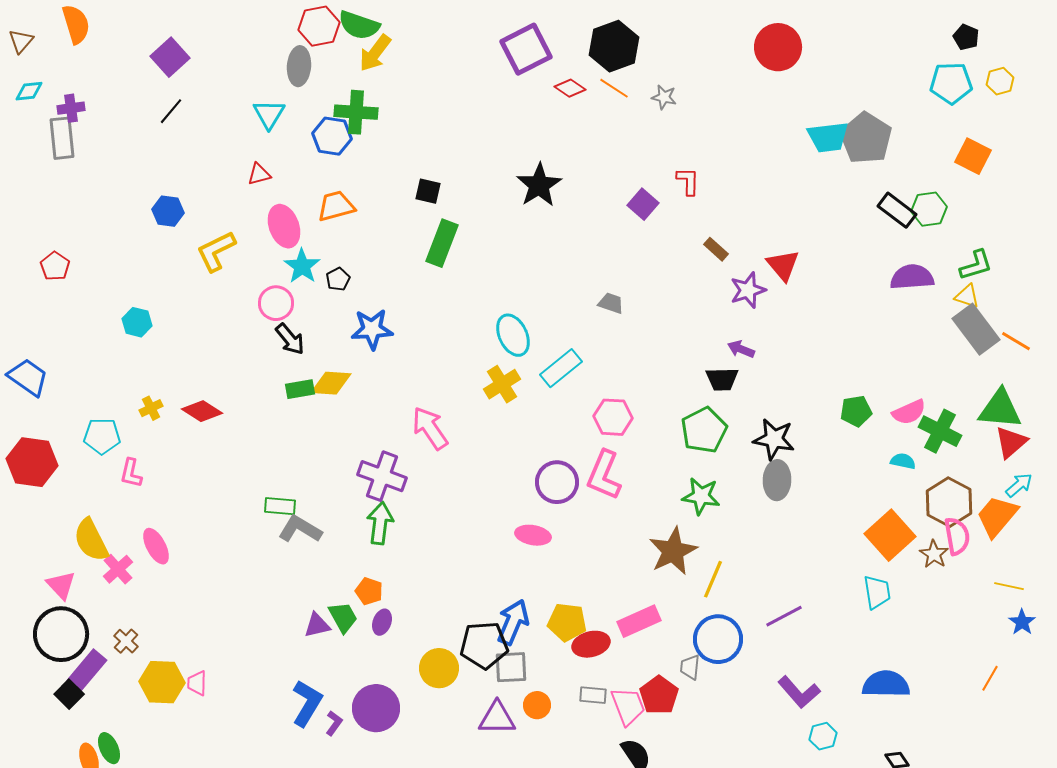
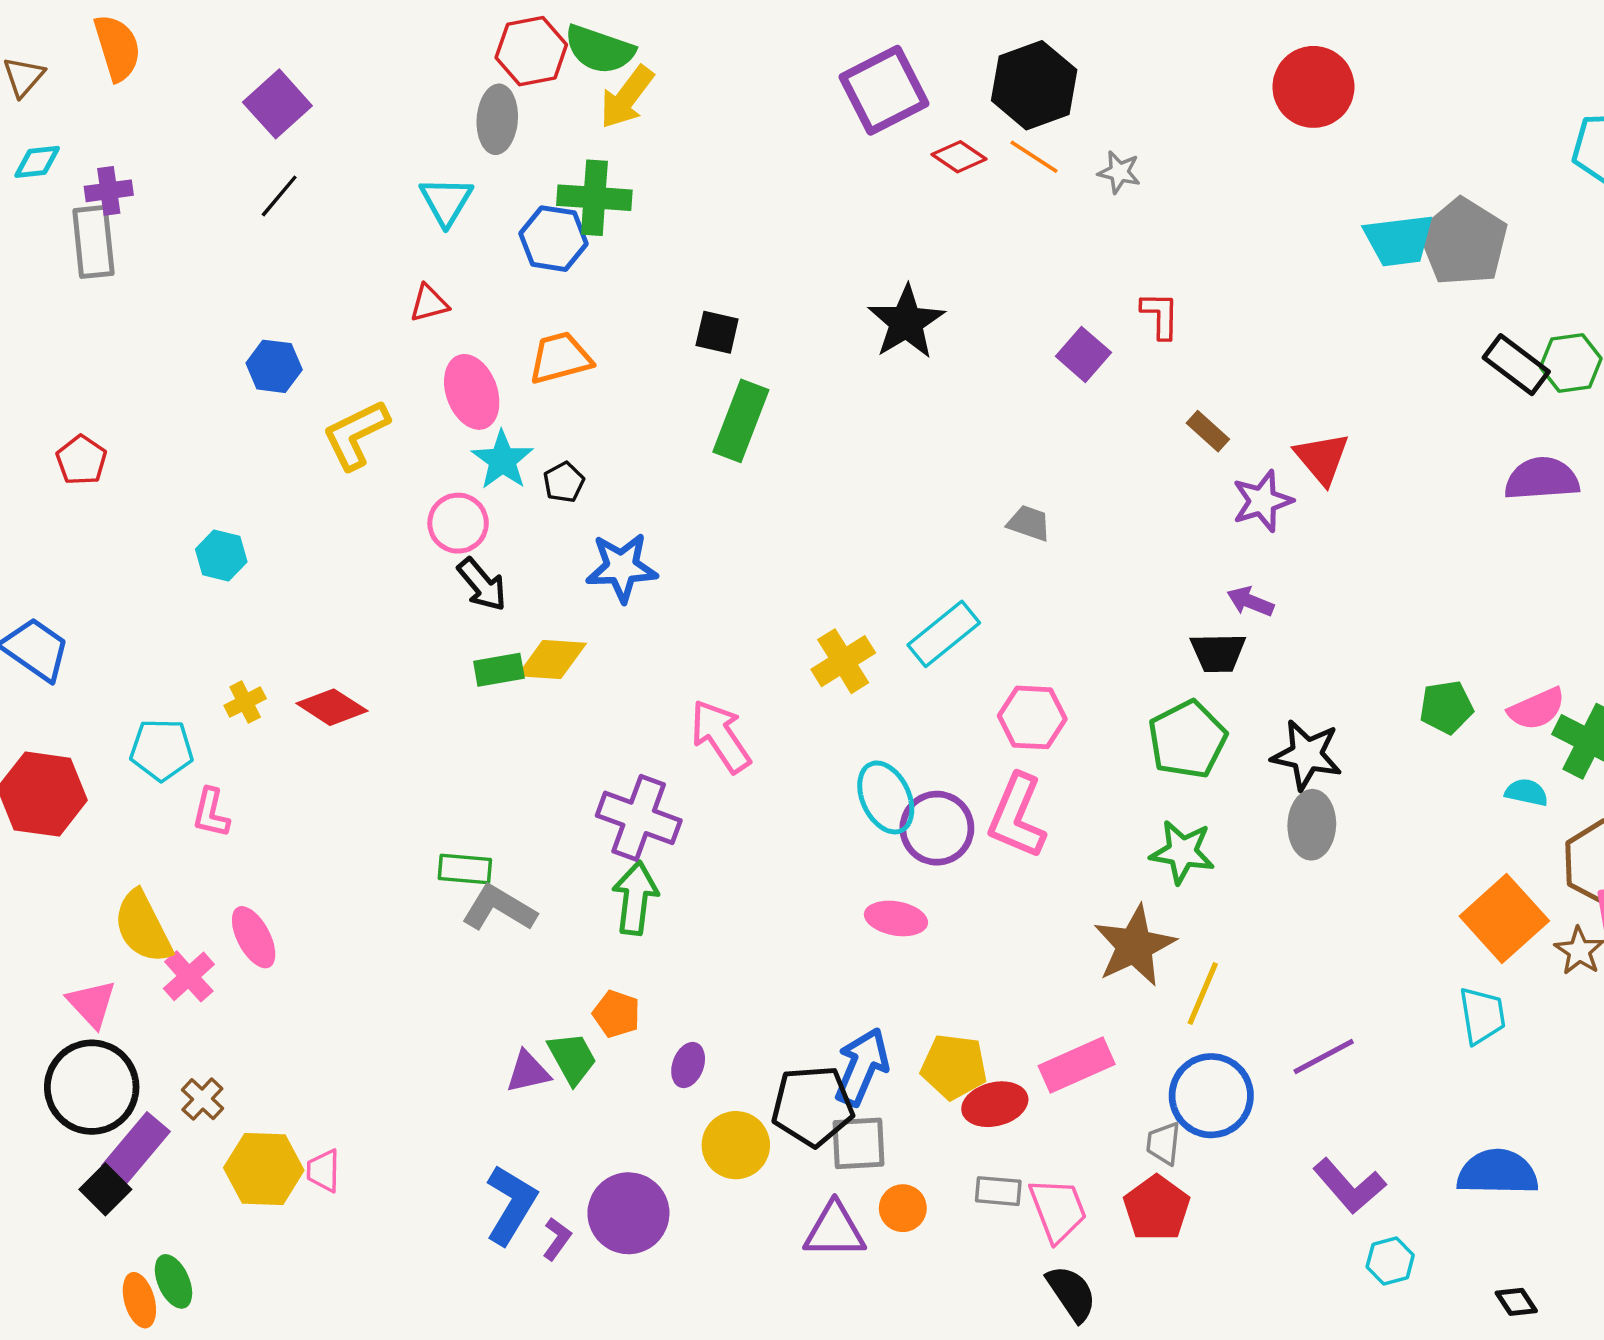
cyan ellipse: (513, 335) -> (886, 797), moved
purple ellipse: (382, 622) -> (688, 1065), moved
red pentagon: (659, 695) -> (1157, 1208), moved

